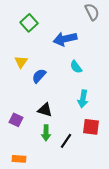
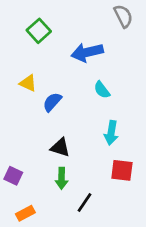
yellow triangle: (21, 62) -> (28, 83), turned -40
purple square: (16, 120) -> (13, 176), moved
black line: (66, 141) -> (84, 203), moved
orange rectangle: (19, 159) -> (25, 213), turned -32

